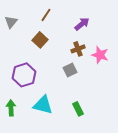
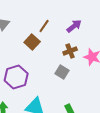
brown line: (46, 15) -> (44, 26), moved
gray square: (70, 70) -> (62, 72), turned -32

